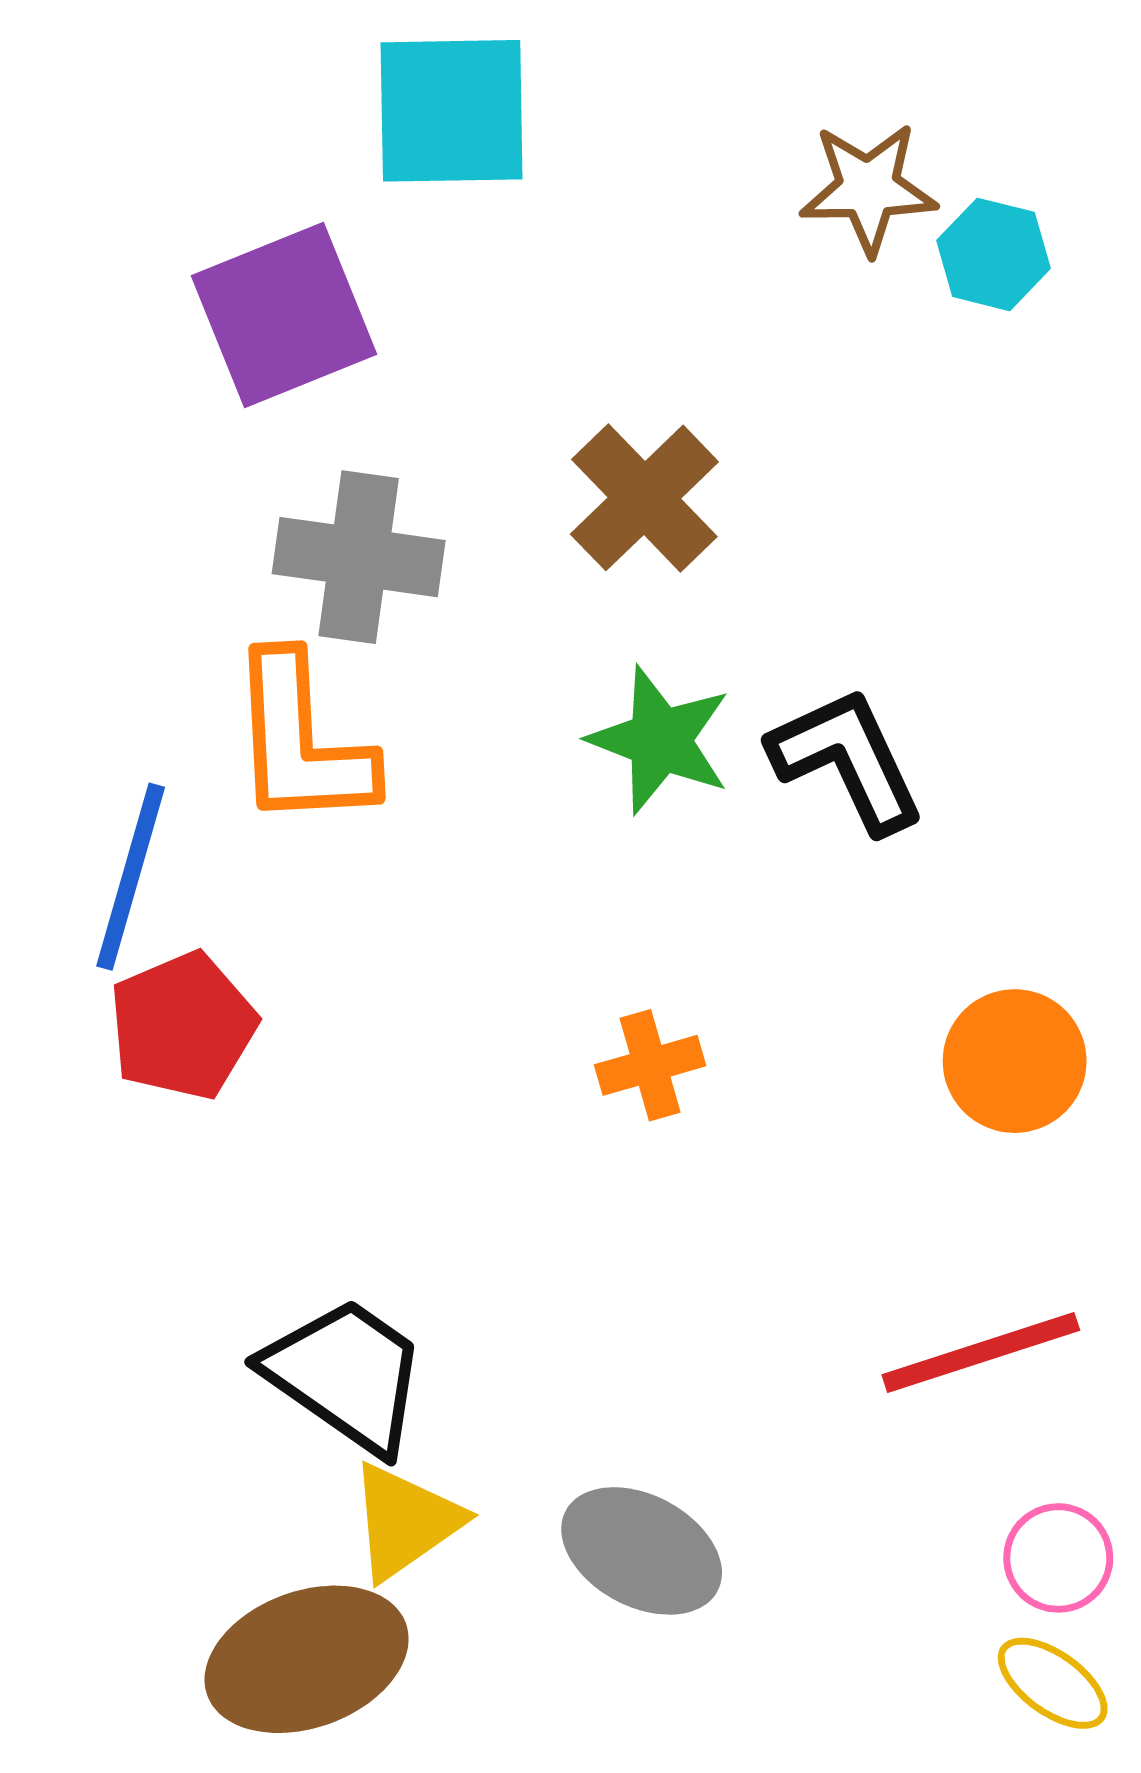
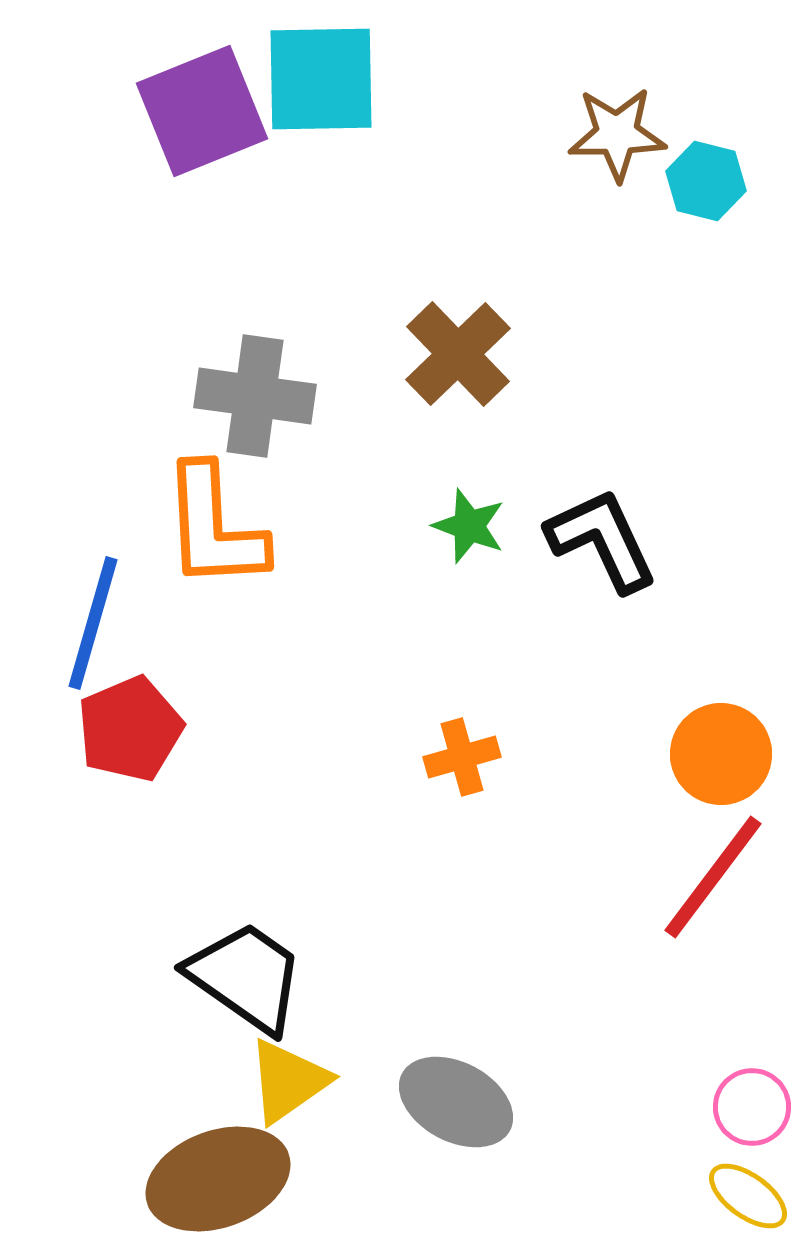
purple square: (284, 315) -> (202, 111), moved
green star: (660, 740) -> (469, 526), size x0.7
red line: (981, 1352) -> (713, 877), moved, turned -35

